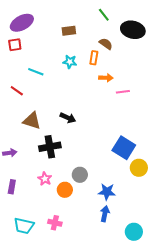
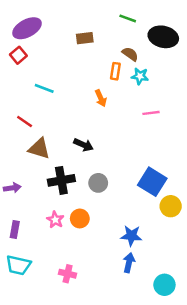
green line: (104, 15) -> (128, 18), turned -32
red square: (15, 45) -> (18, 55), turned -32
cyan star: (70, 62) -> (140, 76), moved
orange arrow: (106, 78) -> (101, 98), moved, turned 64
red line: (17, 91) -> (25, 122), moved
gray circle: (80, 175) -> (98, 183), moved
orange circle: (65, 190) -> (80, 218), moved
cyan trapezoid: (24, 226) -> (18, 265), moved

